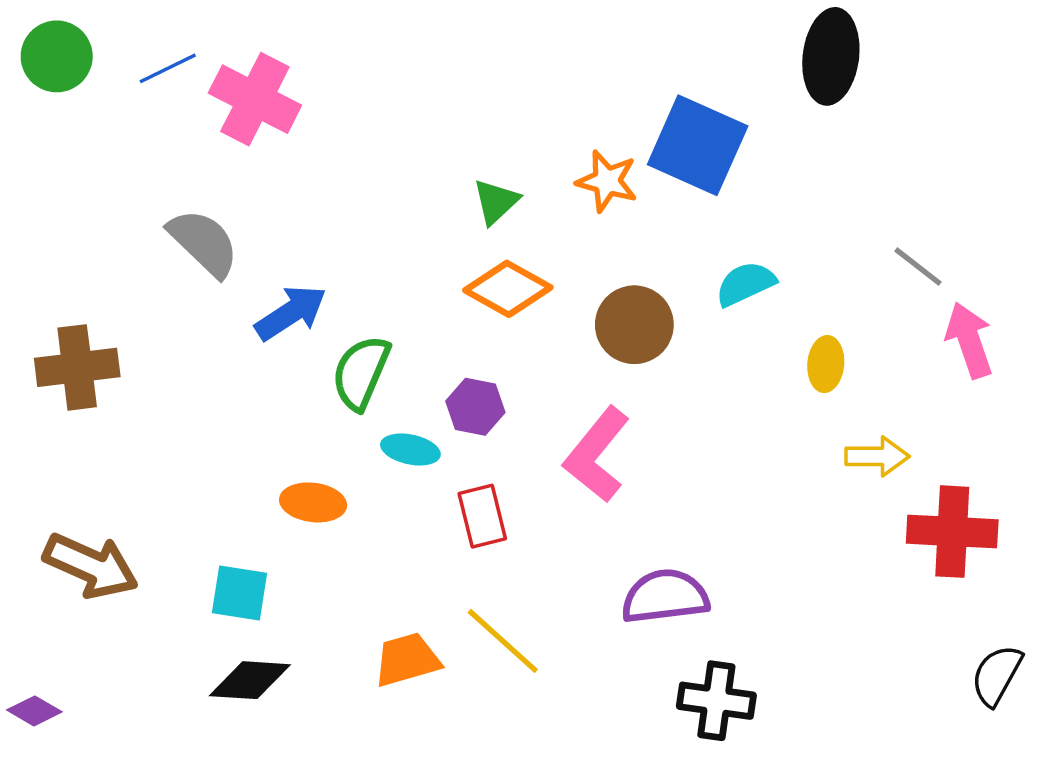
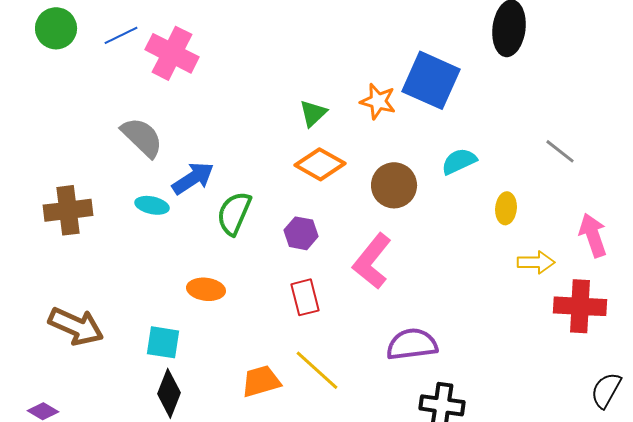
pink arrow: (969, 340) -> (593, 235), moved
cyan ellipse: (410, 449) -> (152, 205), moved
black diamond: (250, 680) -> (169, 393), turned -72

